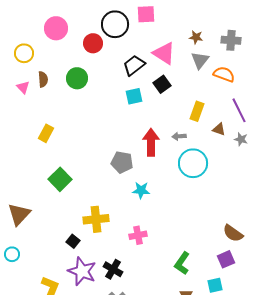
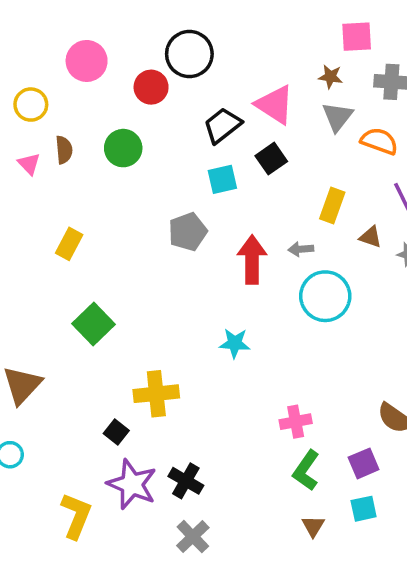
pink square: (146, 14) -> (357, 37), moved
gray pentagon: (122, 162) -> (188, 232), moved, turned -30
pink cross: (138, 235) -> (296, 422), moved
purple square: (226, 259) -> (364, 463), moved

